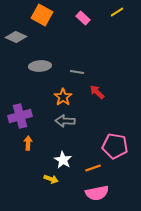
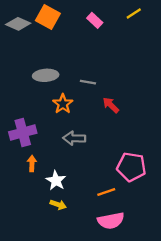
gray diamond: (16, 37) -> (18, 24), moved
orange star: (63, 97) -> (63, 104), moved
white star: (63, 160) -> (56, 181), moved

